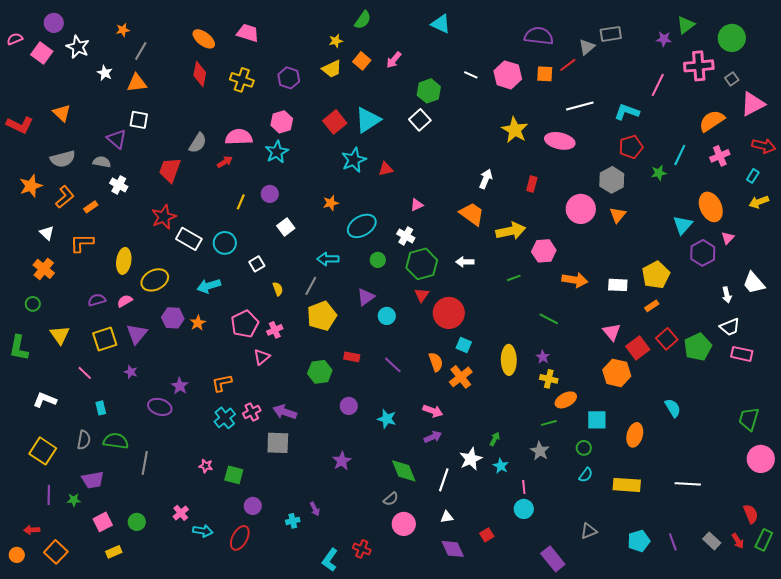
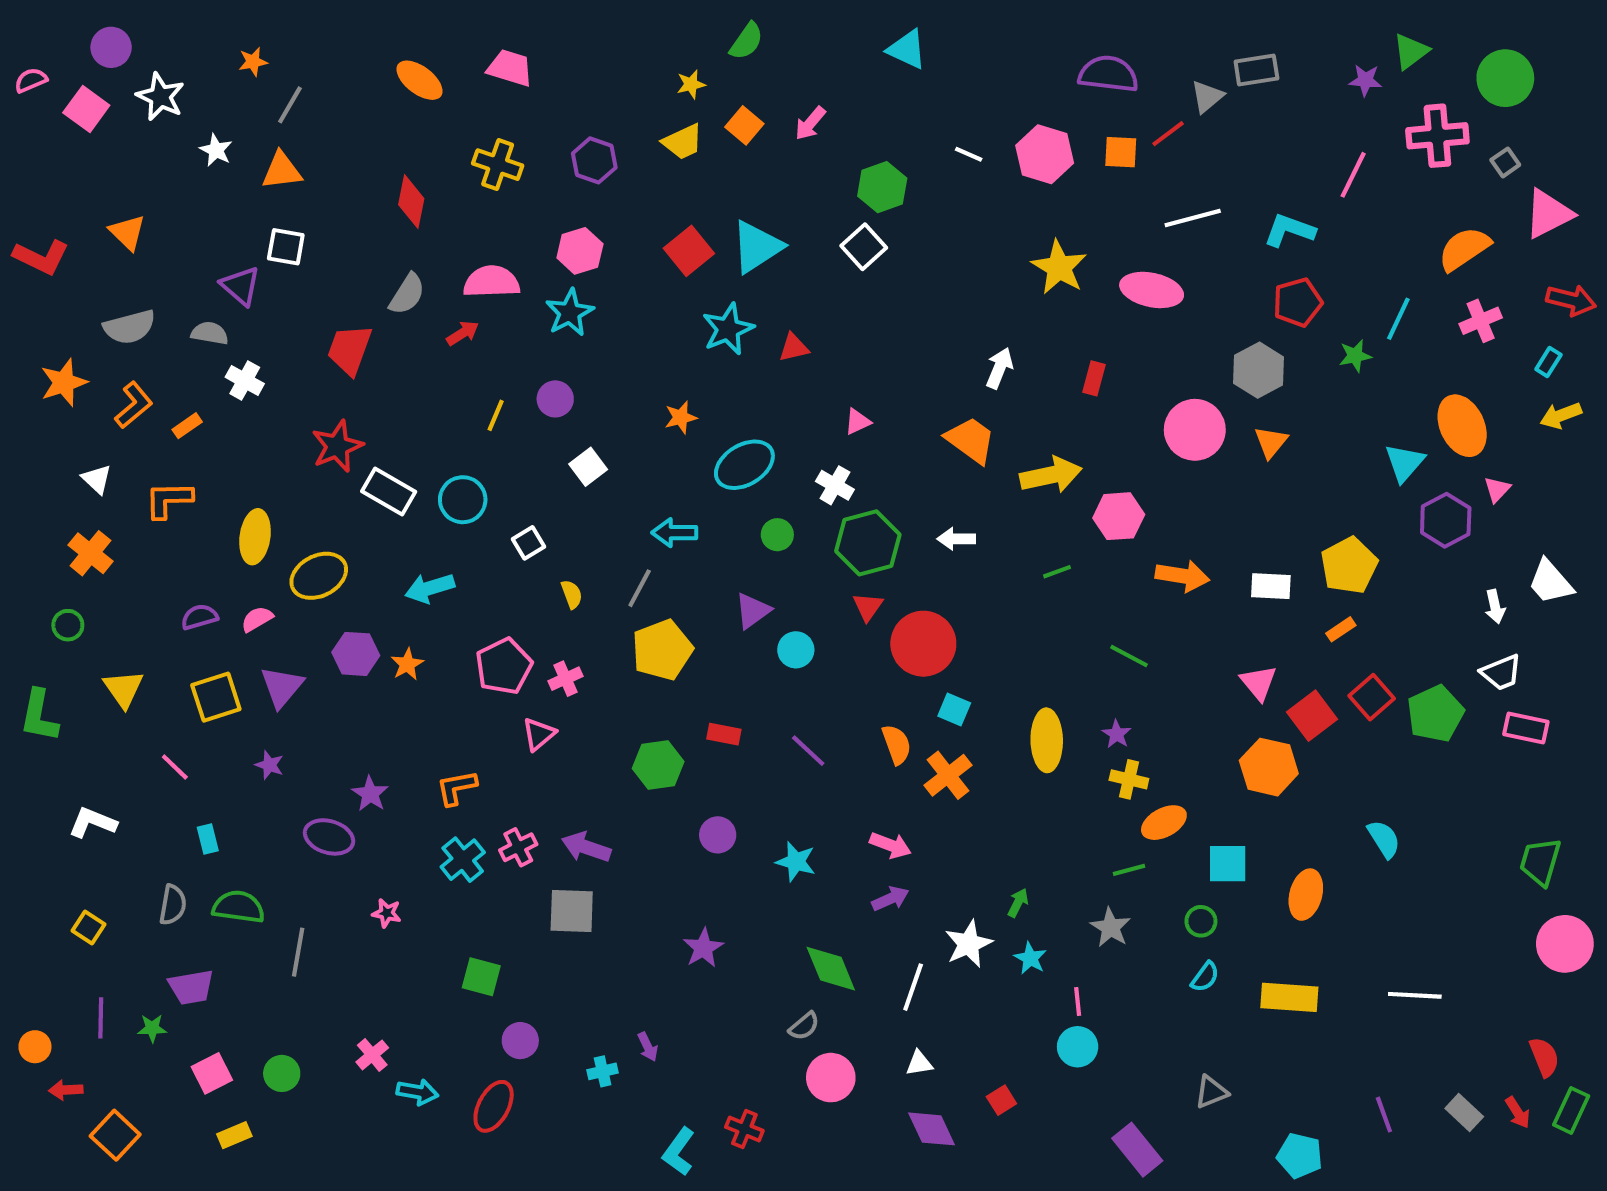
red diamond: (200, 74) -> (411, 202), moved
yellow square: (43, 451) -> (88, 927), size x0.6
pink star: (206, 466) -> (387, 913), moved
cyan pentagon: (639, 541) -> (1300, 1156), moved, turned 30
orange circle: (17, 555) -> (35, 1047), moved

